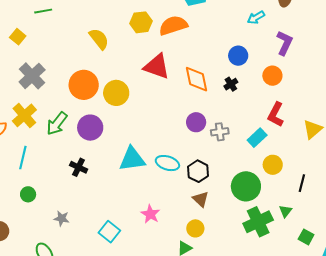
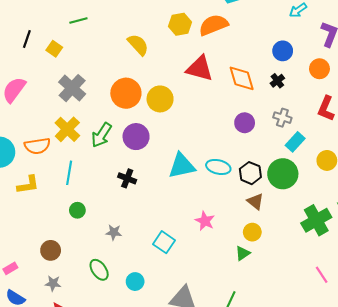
gray cross: (220, 132) -> (282, 118), moved, turned 30
cyan rectangle: (257, 138) -> (295, 142), moved
green circle: (246, 186) -> (283, 174), moved

